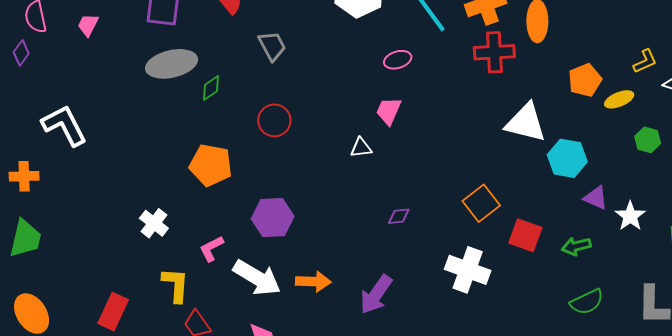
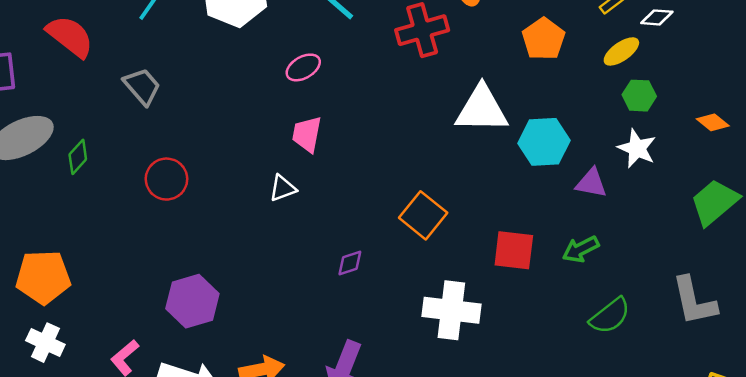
yellow ellipse: (619, 99) -> (621, 51), moved
orange pentagon: (211, 165) -> (43, 277), moved
orange square: (481, 203) -> (423, 215), moved
white star: (630, 216) -> (637, 148), moved

